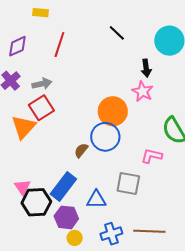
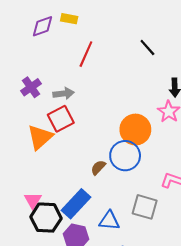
purple diamond: (17, 46) -> (42, 26), moved

